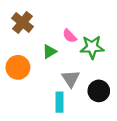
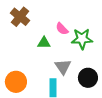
green triangle: (49, 52) -> (44, 43), turned 32
orange circle: (18, 67) -> (16, 82), moved

